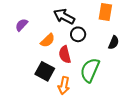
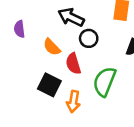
purple semicircle: (22, 25) -> (19, 29), turned -48
orange semicircle: (48, 40) -> (52, 47), turned 91

